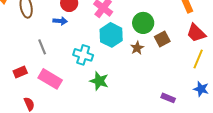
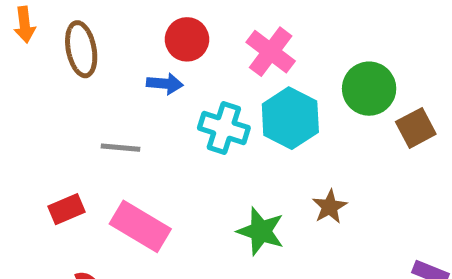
gray line: (42, 47) -> (121, 148), turned -63
brown star: (137, 48) -> (330, 207), moved
cyan cross: (83, 55) -> (224, 128), moved

